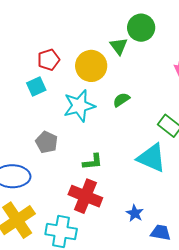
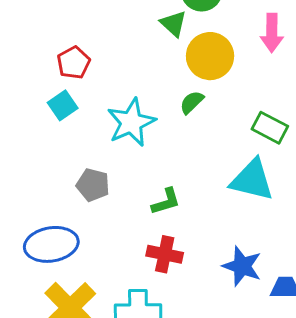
yellow circle: (91, 66) -> (210, 56), moved
red cross: (85, 196) -> (165, 254), size x0.7
blue star: (135, 213) -> (242, 266), size x1.5

